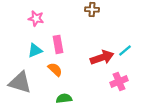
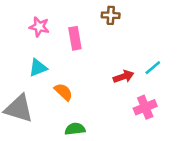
pink rectangle: (58, 44) -> (75, 38), moved
red arrow: (102, 57) -> (123, 77), size x0.7

